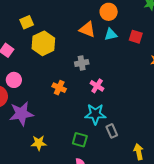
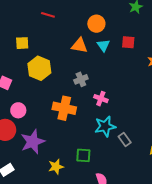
yellow square: (27, 22) -> (22, 43), moved, turned 32
cyan triangle: (111, 34) -> (103, 45), turned -40
orange cross: (59, 88) -> (64, 108), size x1.6
green square: (80, 140) -> (83, 155), moved

